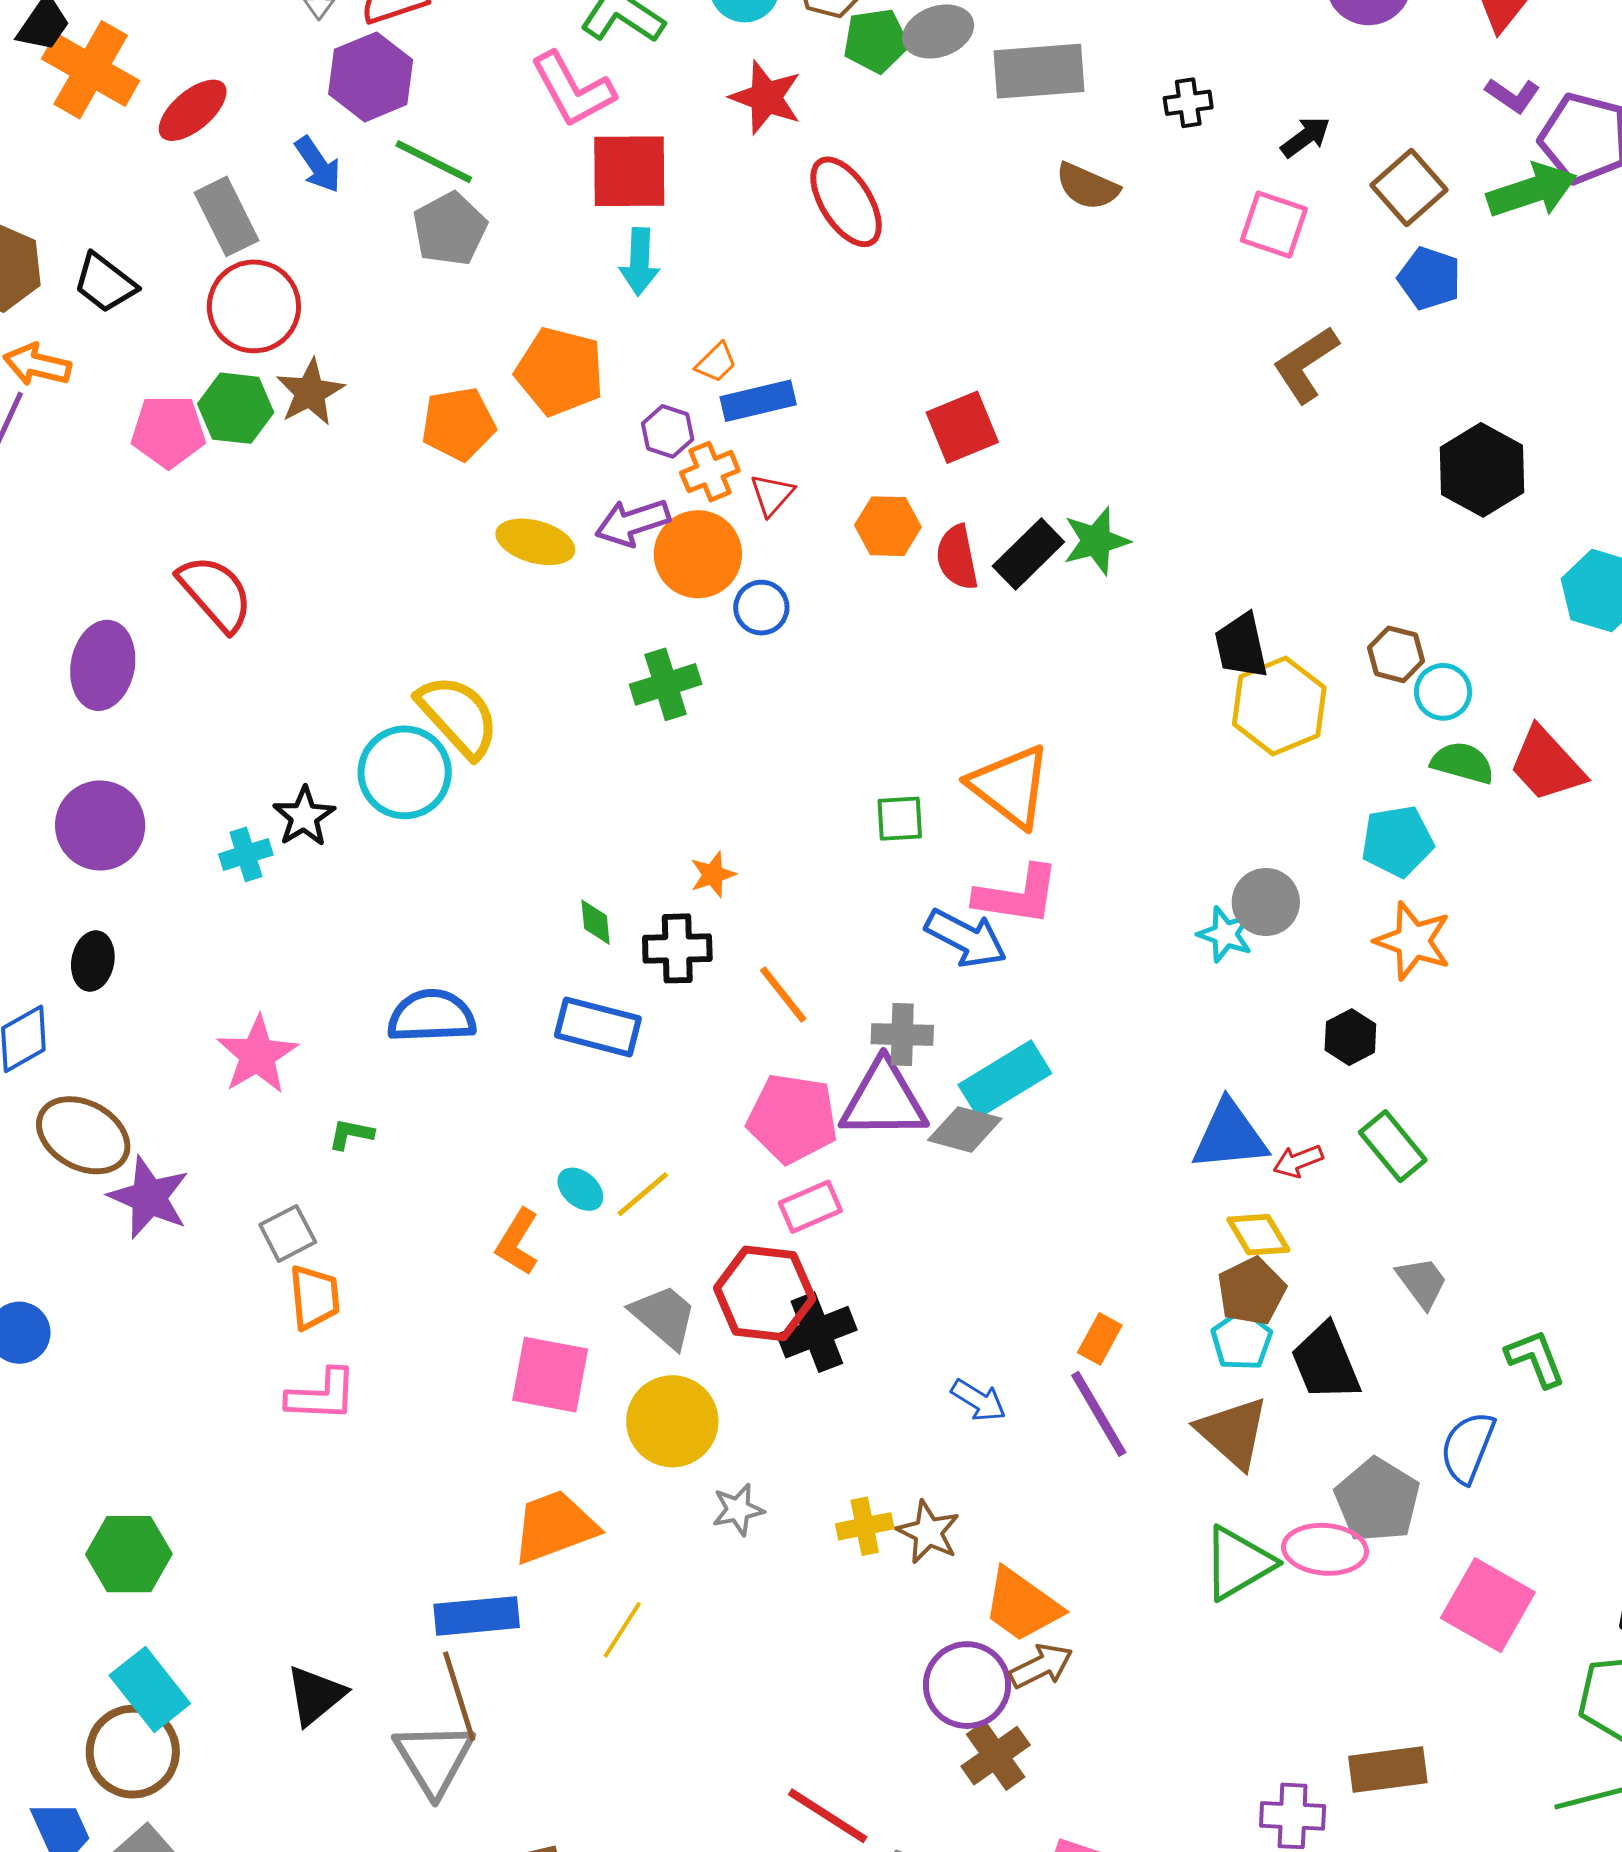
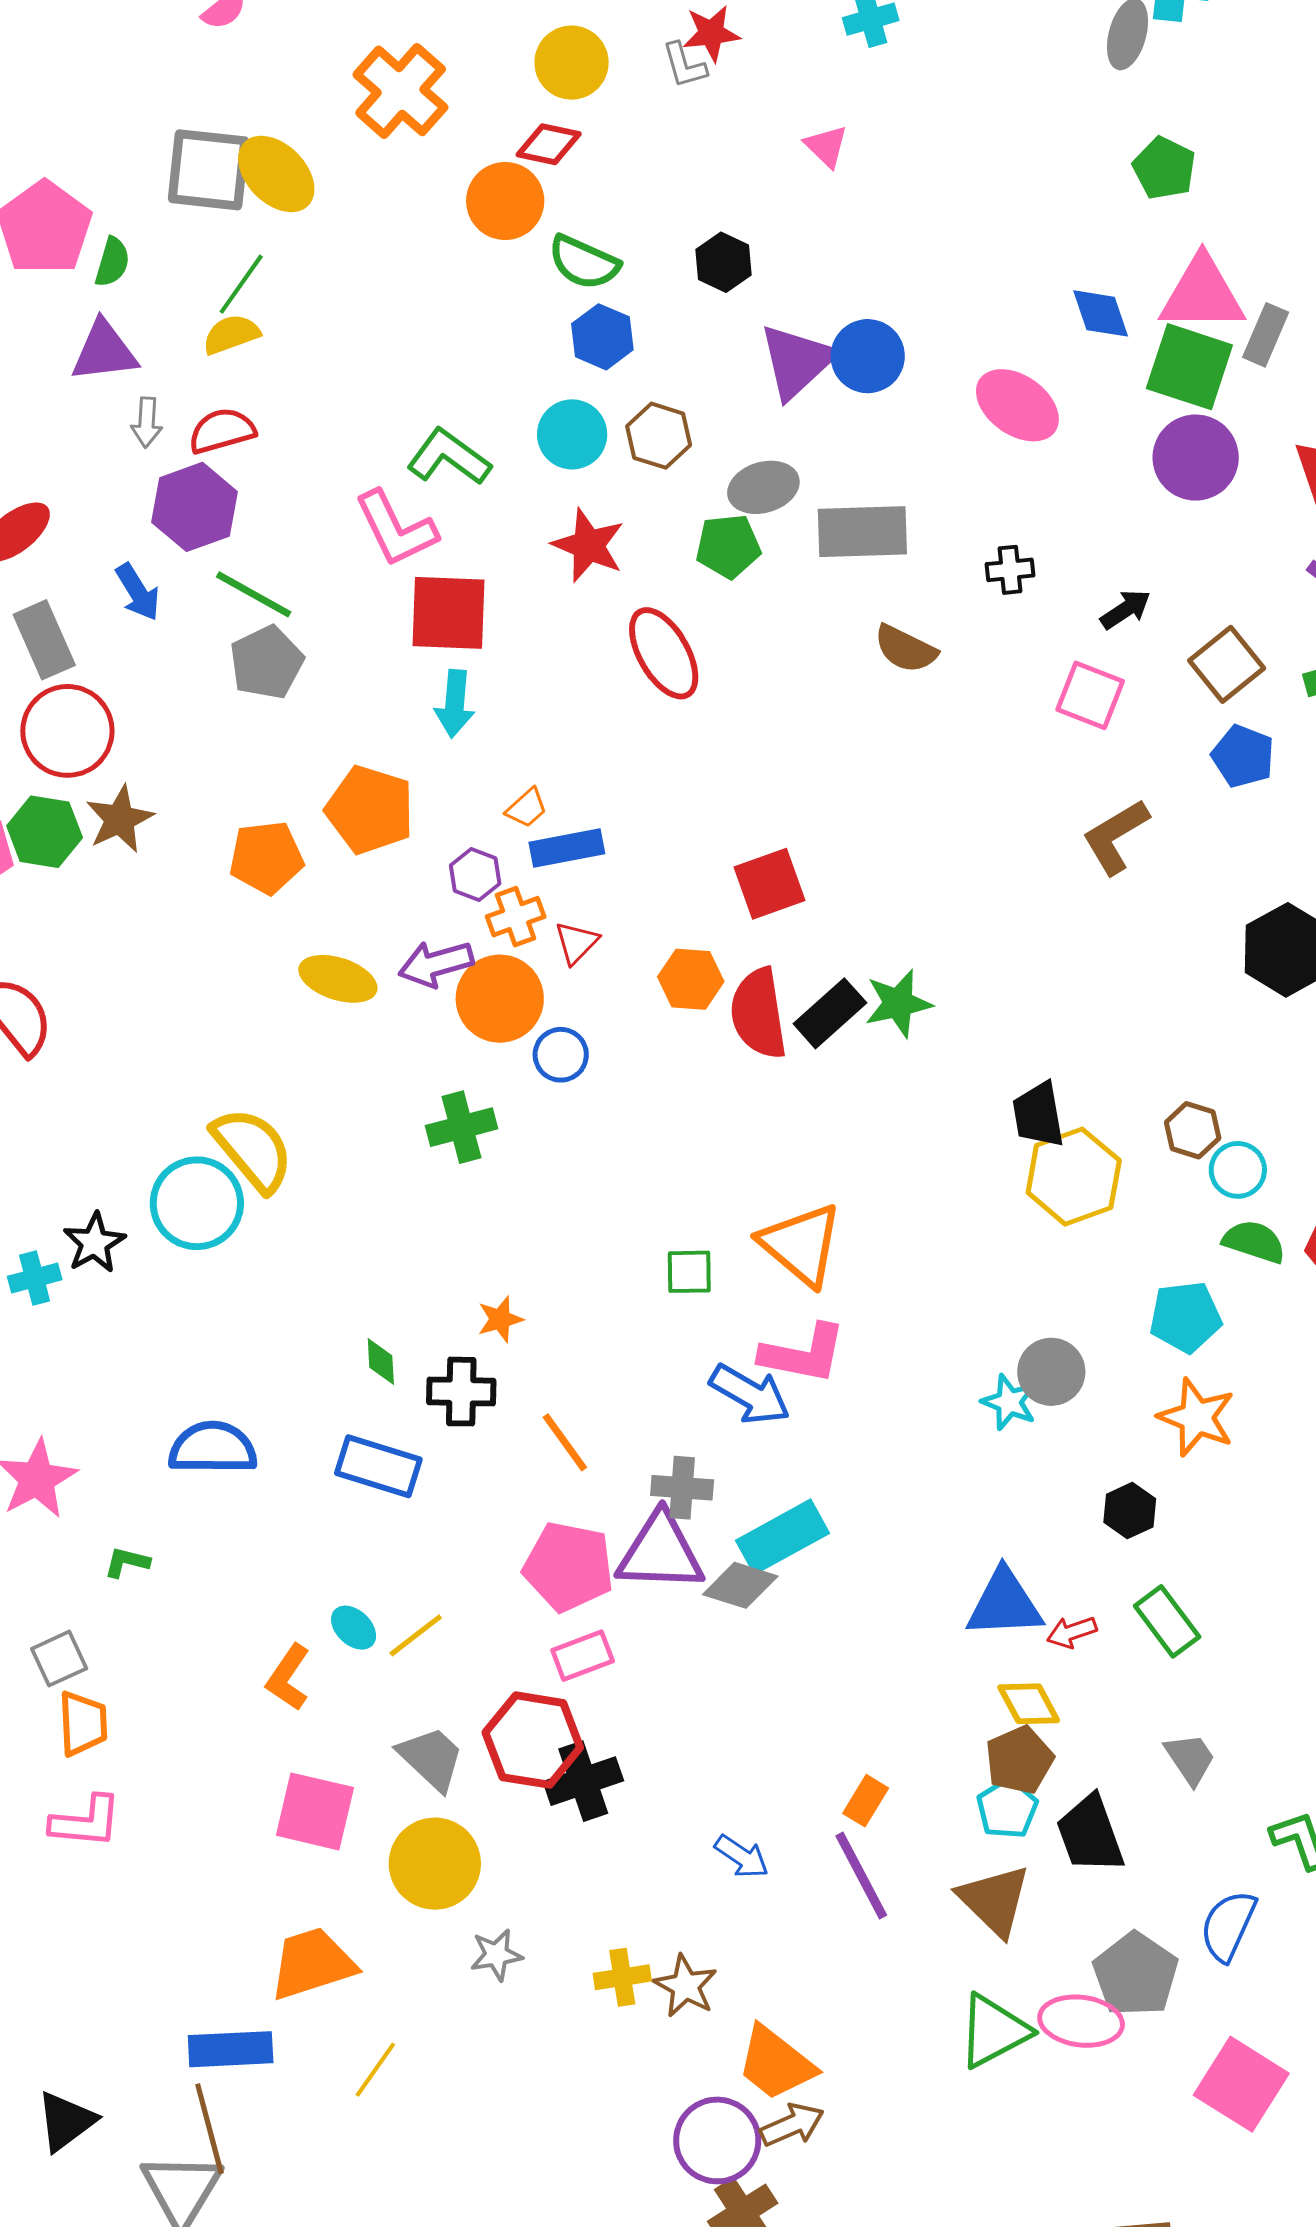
green pentagon: (876, 41) -> (728, 546), moved
red semicircle: (957, 557) -> (759, 1014), size x1.4

